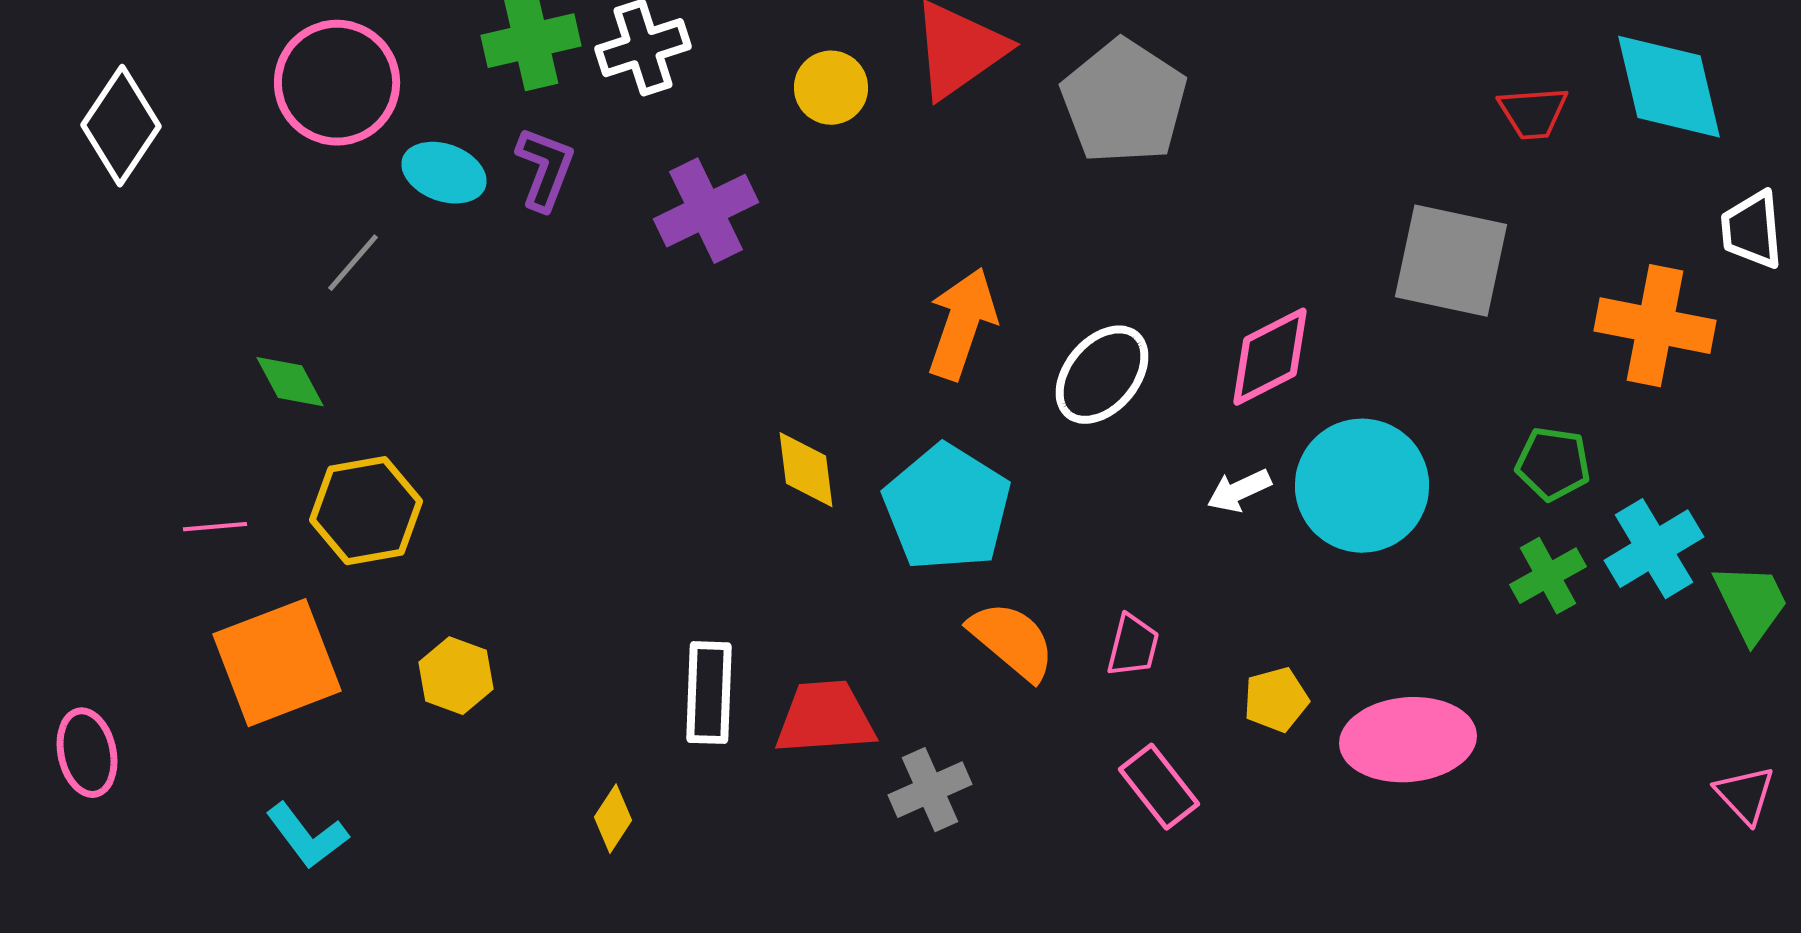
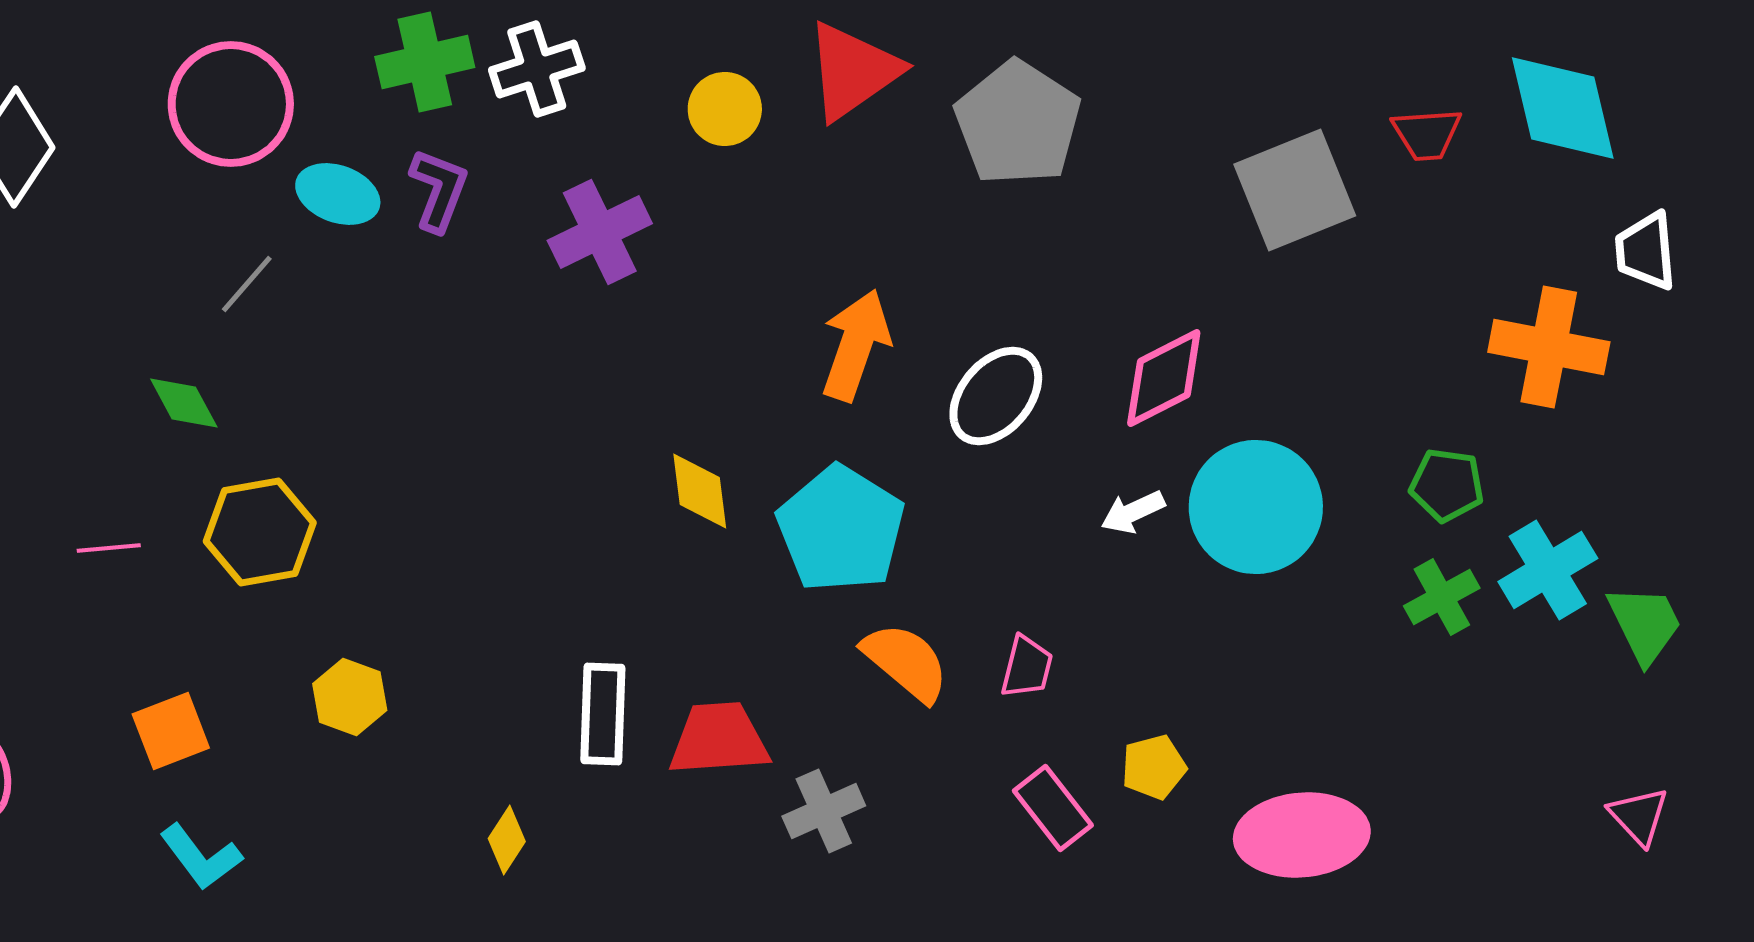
gray square: (1451, 261) -> (1295, 190), moved, turned -34
orange square: (277, 663) -> (171, 731), moved, size x0.6
yellow pentagon: (1276, 700) -> (1154, 767), moved
pink ellipse: (1408, 740) -> (1302, 835), moved

